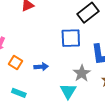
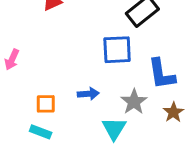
orange square: (15, 62) -> (46, 104), moved, turned -32
blue arrow: (41, 67) -> (88, 94), moved

